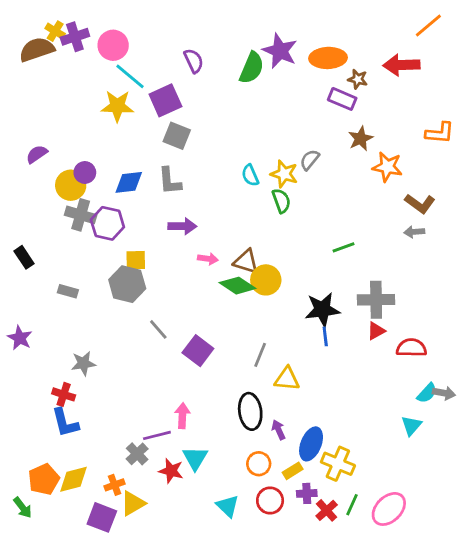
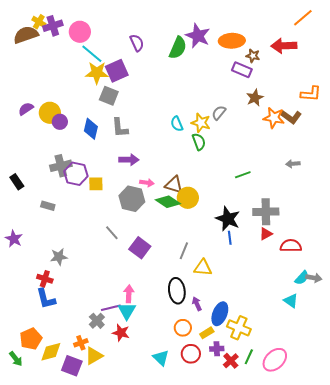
yellow star: (117, 106) -> (97, 73), moved
gray square: (177, 136) -> (109, 96), moved
blue diamond: (129, 182) -> (91, 129), turned -70
yellow circle: (71, 185) -> (50, 113), moved
brown L-shape: (420, 204) -> (291, 117), moved
gray cross: (81, 215) -> (61, 166), moved, turned -30
purple hexagon: (107, 223) -> (76, 174), moved
gray hexagon: (127, 284) -> (132, 199), moved
black star: (322, 310) -> (228, 219), turned 30
cyan triangle: (411, 426) -> (291, 301), turned -35
cyan triangle: (195, 458) -> (127, 311), moved
yellow diamond: (74, 479) -> (51, 352), moved

